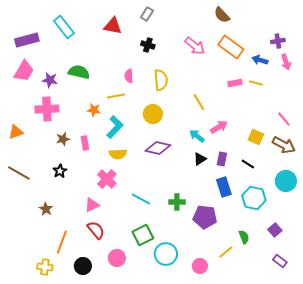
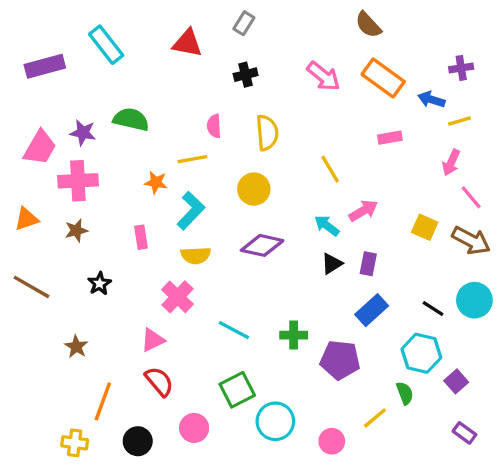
black cross: (148, 45) -> (246, 75), turned -32
pink arrow: (286, 62) -> (451, 163), moved, turned 42
pink trapezoid: (24, 71) -> (40, 148), moved
yellow line: (256, 83) -> (460, 121), moved, turned -32
brown star: (63, 139) -> (76, 231), moved
black line: (248, 164) -> (433, 308), moved
blue rectangle: (224, 187) -> (372, 310), turned 66
cyan hexagon: (254, 198) -> (421, 353), moved

